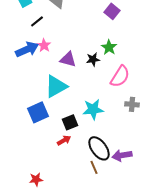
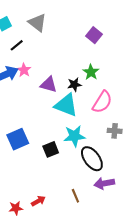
cyan triangle: (56, 86) -> (66, 105), moved, turned 50
red arrow: (64, 140) -> (38, 201), moved
black ellipse: (99, 148) -> (92, 159), moved

